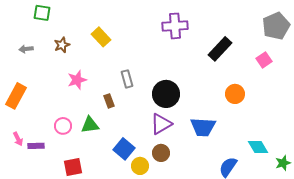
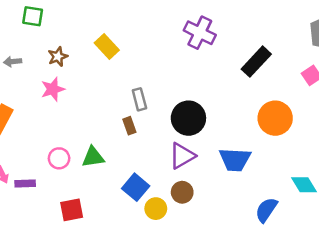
purple cross: (175, 26) -> (200, 33), turned 30
pink star: (77, 80) -> (53, 89), moved
orange circle: (235, 94) -> (275, 118), size x1.4
brown rectangle: (109, 101) -> (129, 126), moved

